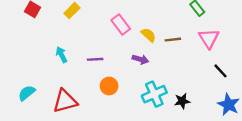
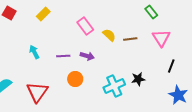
purple arrow: (140, 59) -> (87, 56), moved
black line: (220, 71) -> (171, 66), turned 64
red triangle: (65, 101) -> (37, 92), turned -40
black star: (182, 101) -> (138, 79), moved

